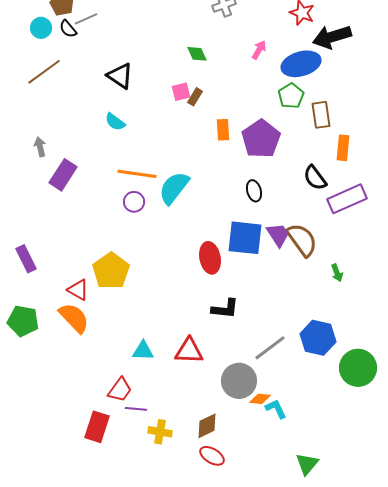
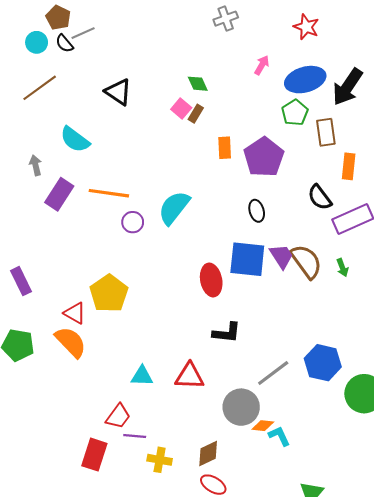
black arrow: (332, 37) -> (348, 87), moved, turned -39
green diamond: (197, 54) -> (198, 84), moved
pink square: (181, 92) -> (181, 108), turned -36
cyan semicircle: (115, 122) -> (75, 139), moved, size x1.4
orange line: (137, 174) -> (109, 193), moved
green arrow: (337, 273) -> (342, 268), moved

